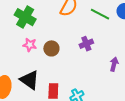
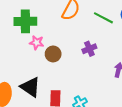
green cross: (25, 17) -> (25, 21), turned -30
pink star: (30, 45) -> (37, 43), moved

